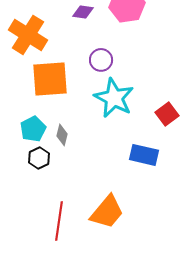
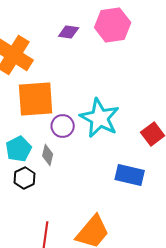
purple circle: (101, 60) -> (63, 126), moved

